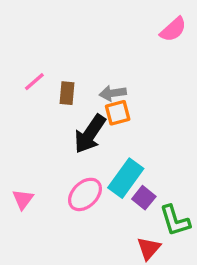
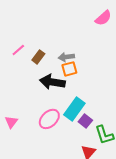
brown rectangle: (67, 93) -> (38, 57), turned 32
black arrow: (90, 134) -> (52, 82), turned 65

